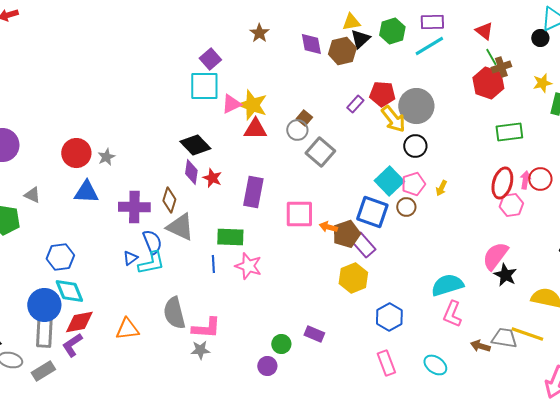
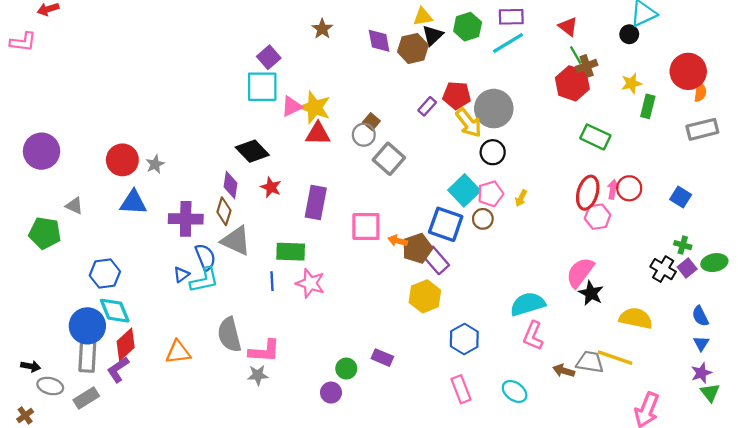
green rectangle: (509, 132) -> (595, 137), turned 32
purple diamond: (191, 172) -> (230, 185), moved
red diamond: (79, 322) -> (126, 344), turned -32

